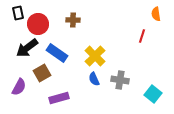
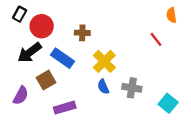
black rectangle: (18, 13) -> (20, 14), turned 40
brown cross: (73, 20) -> (82, 33), moved
red line: (142, 36) -> (156, 39), turned -56

